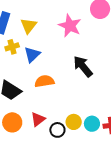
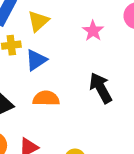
pink star: (70, 26) -> (93, 31), size x0.7

